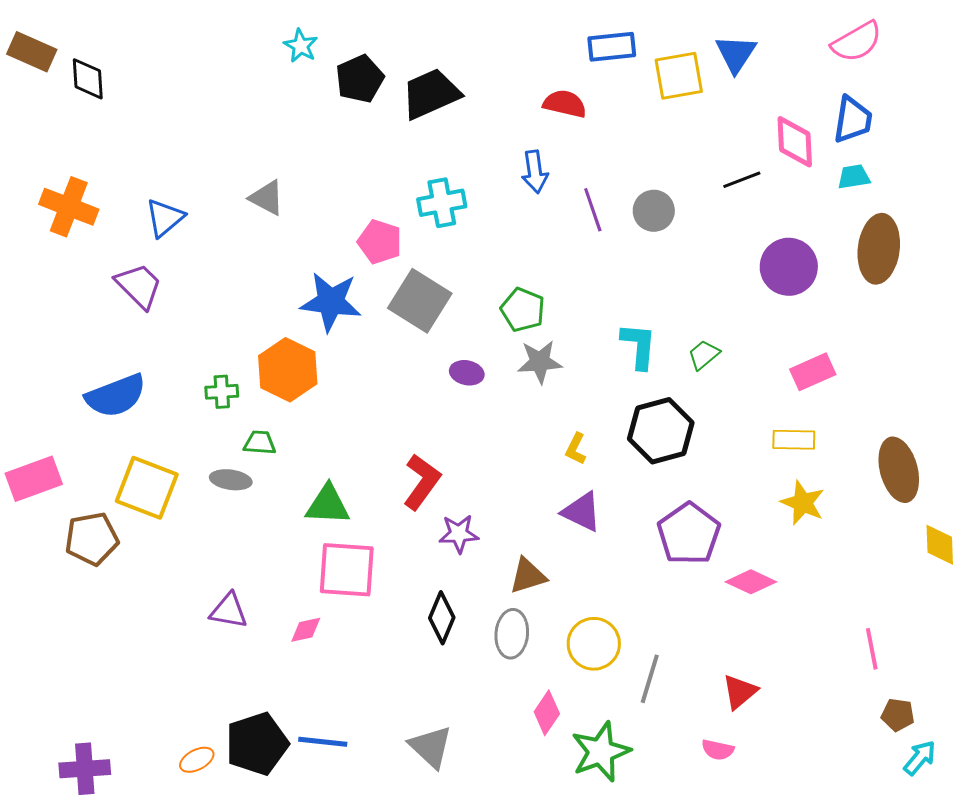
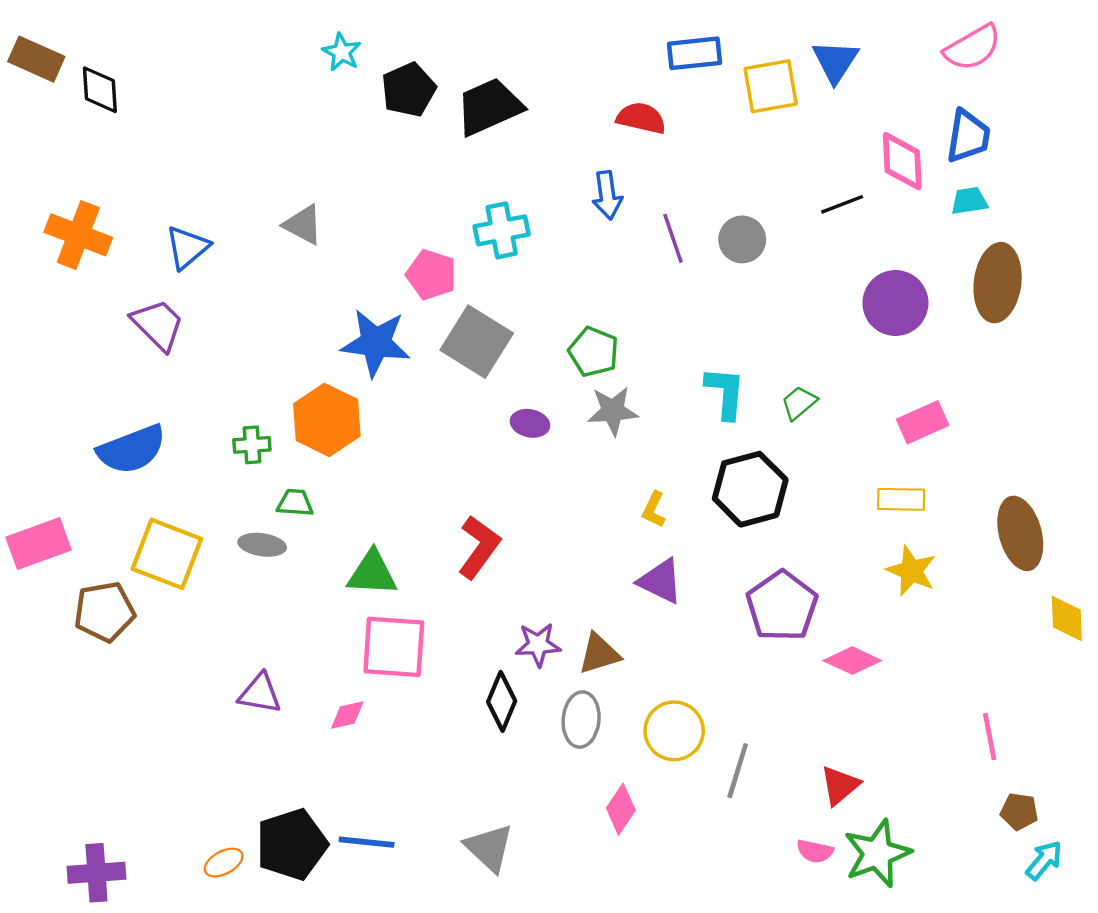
purple star: (459, 534) -> (538, 645), moved
green star: (601, 752) -> (877, 853), moved

